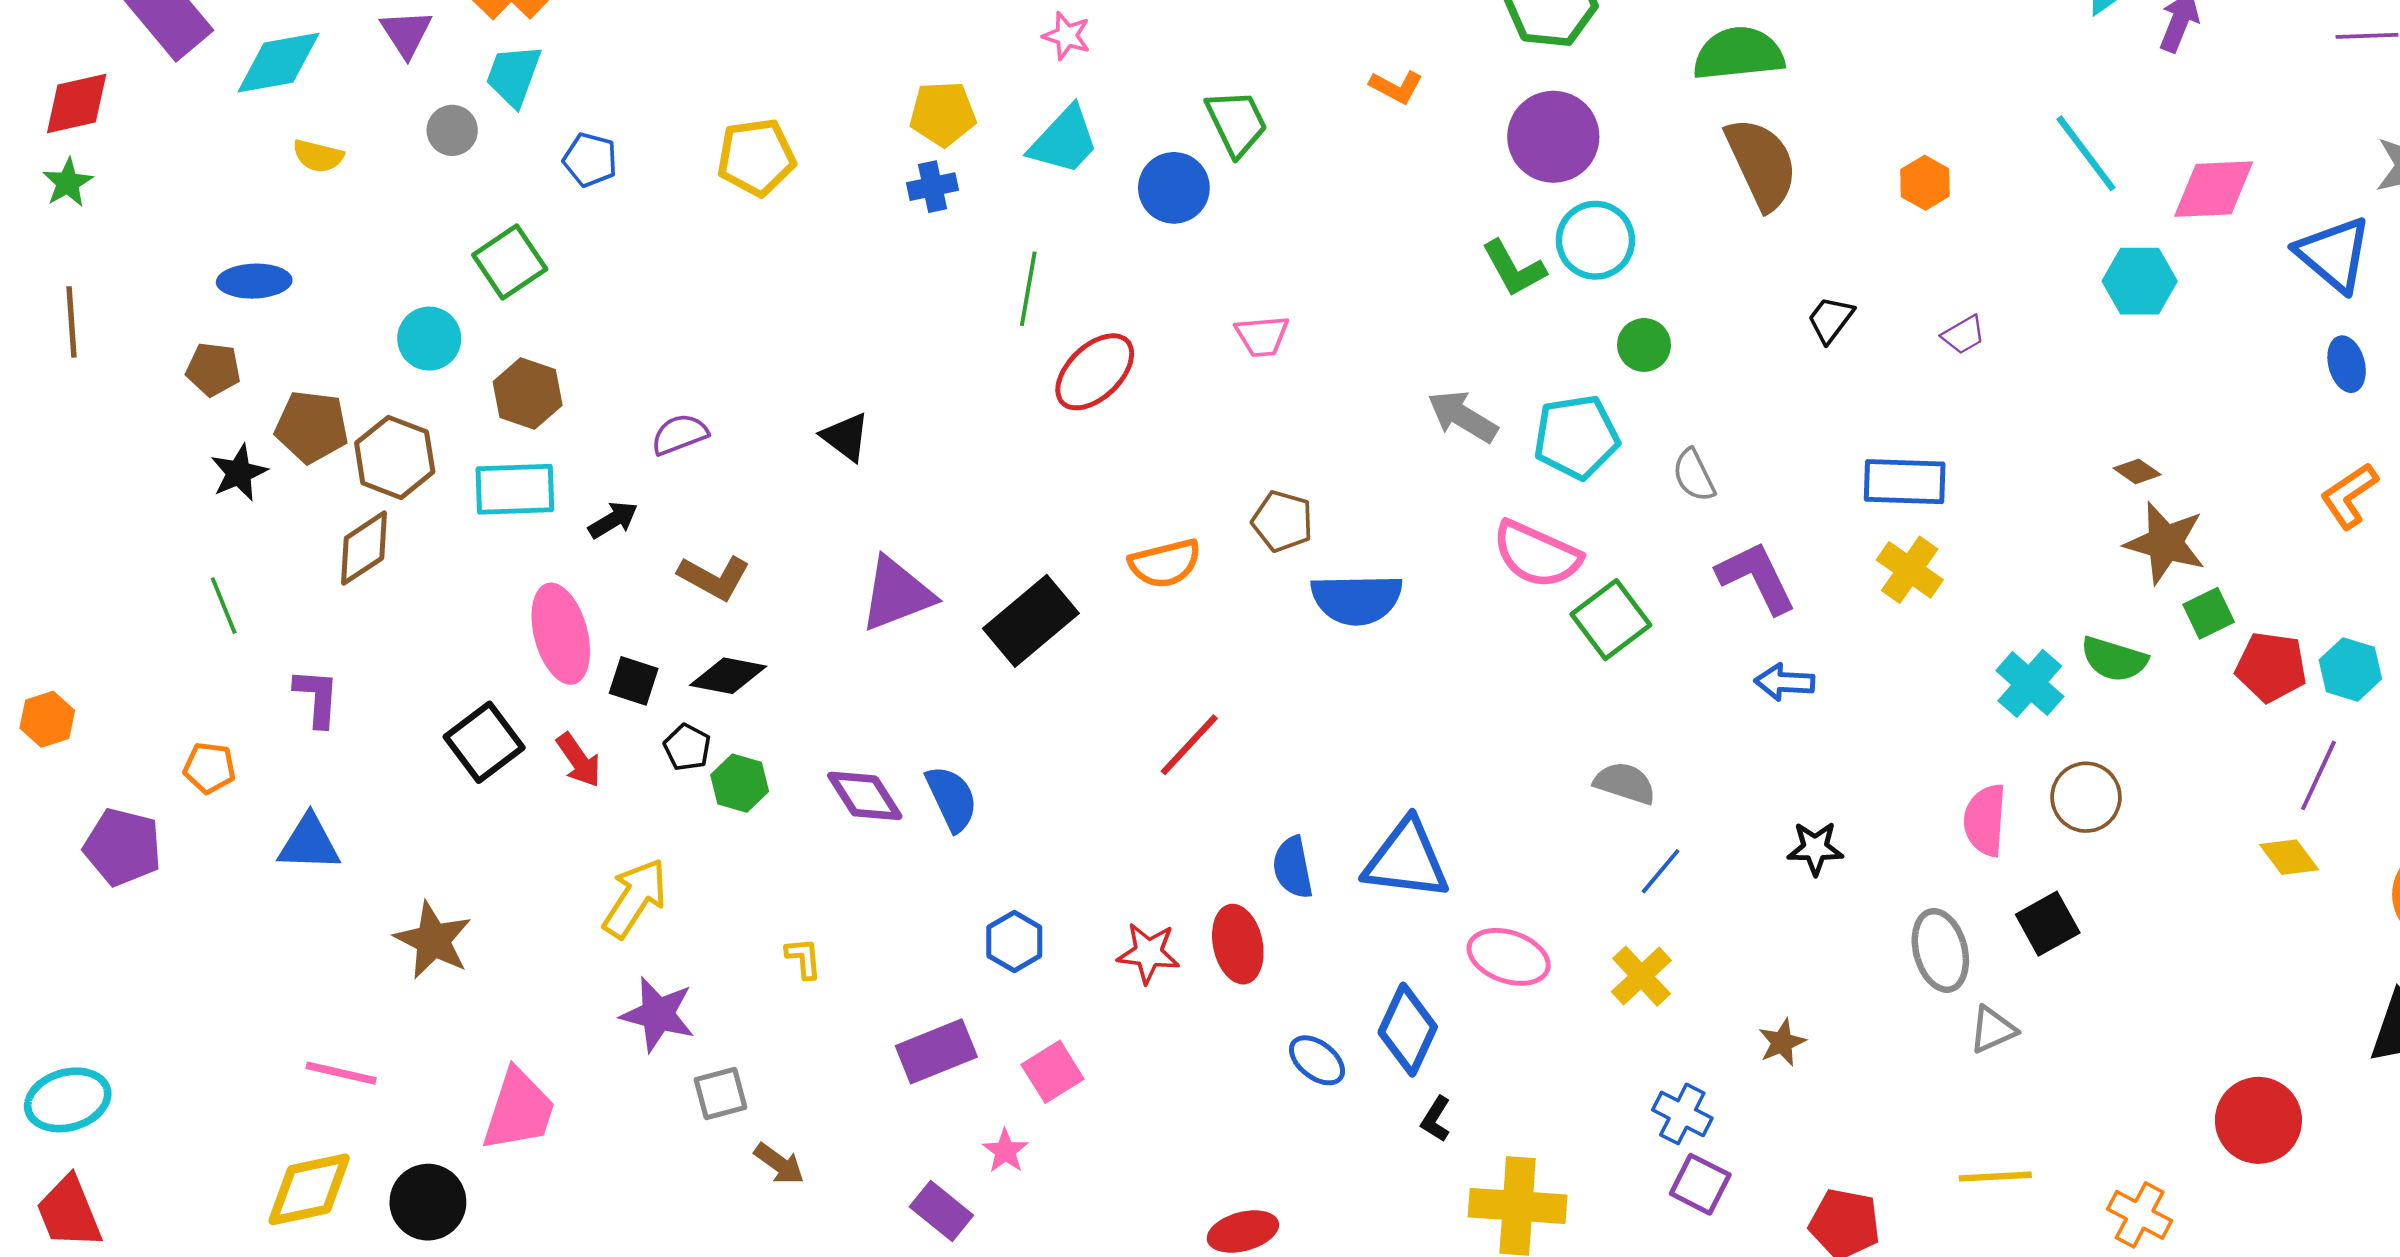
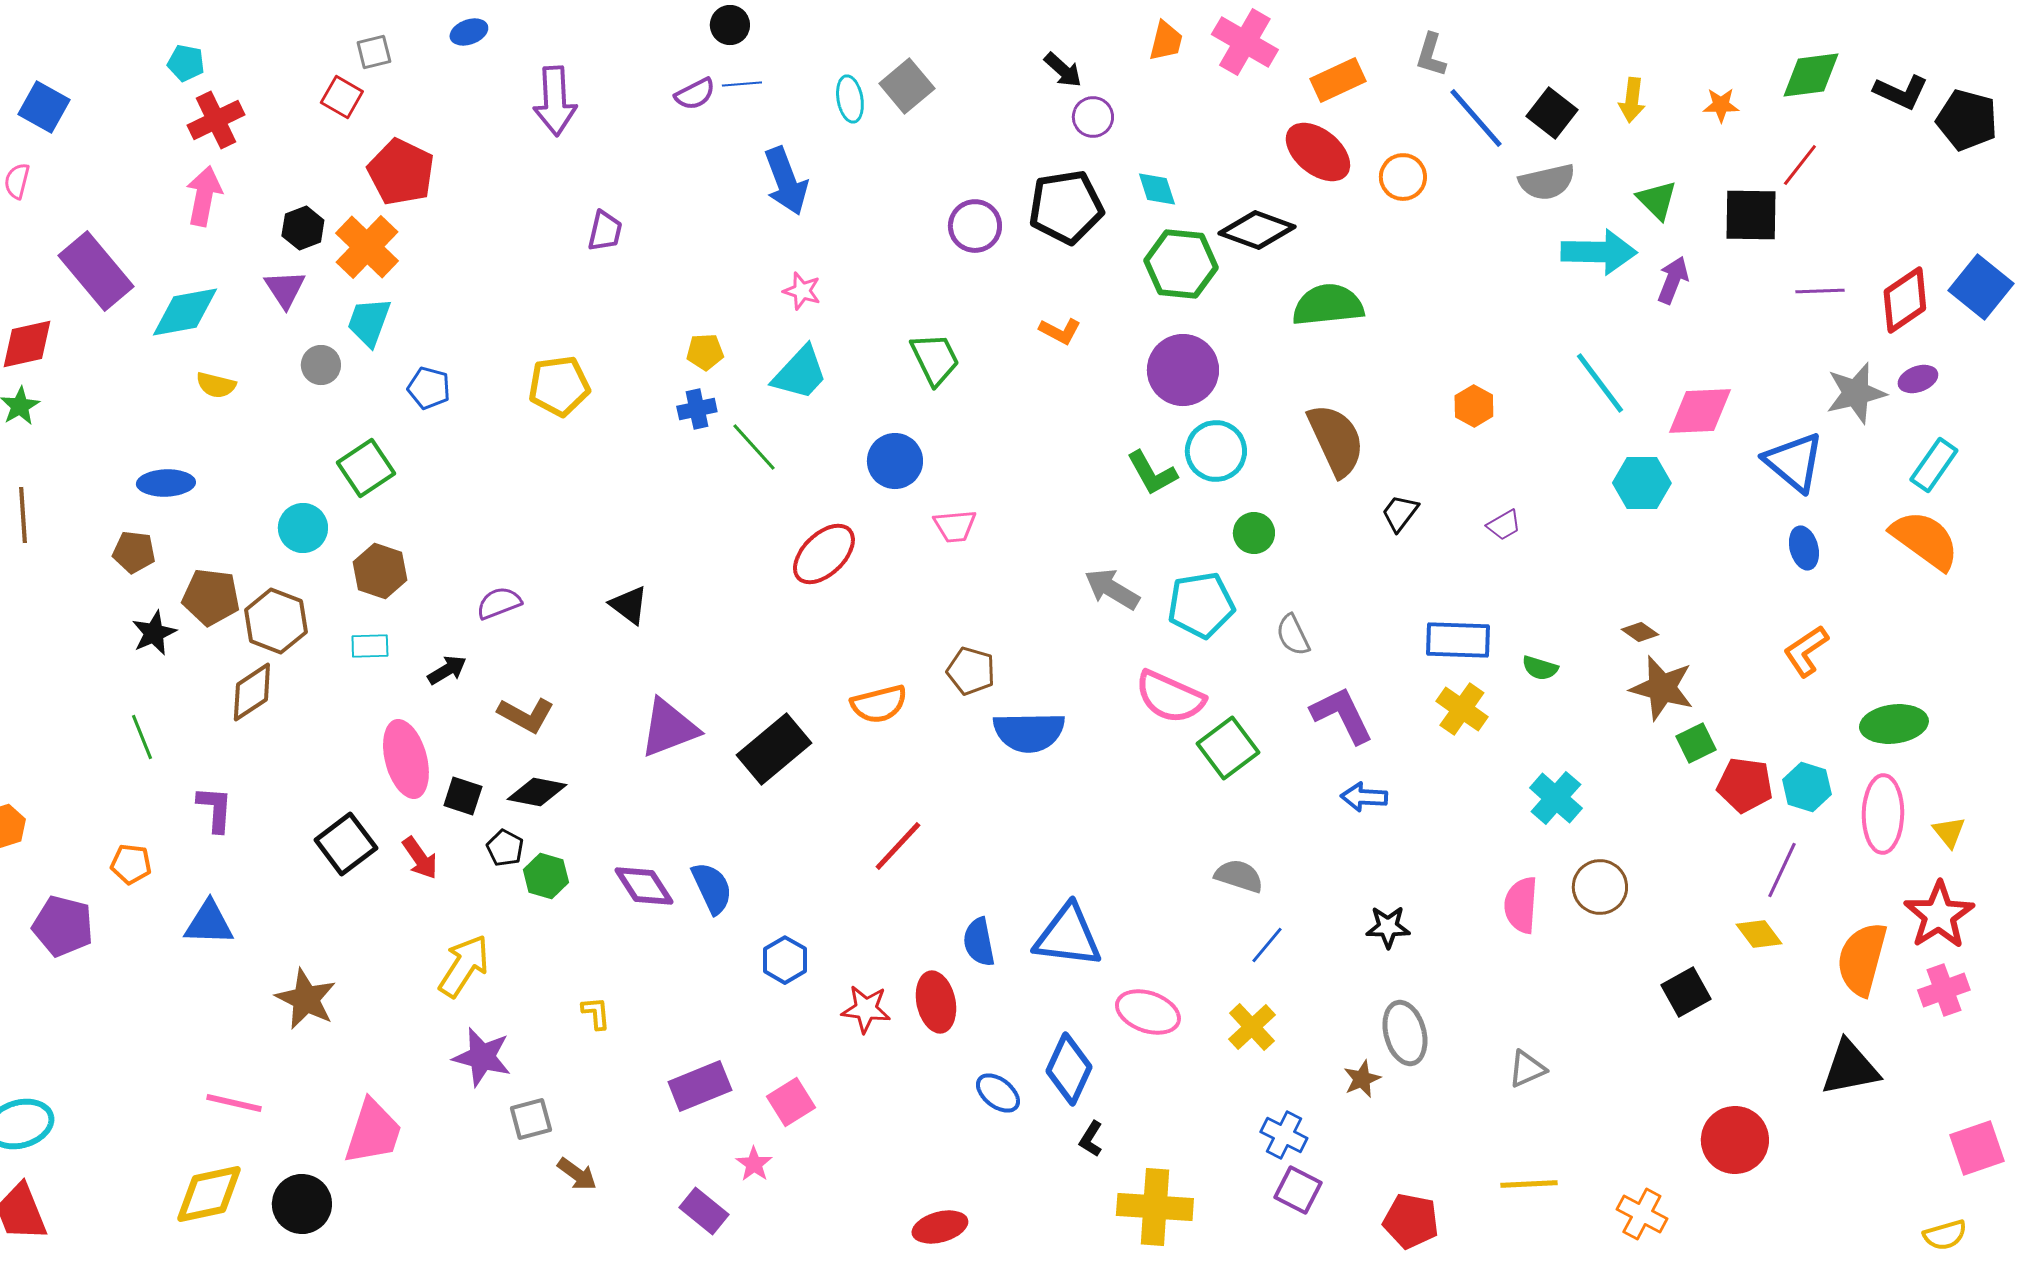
yellow pentagon: (943, 114) -> (705, 352), size x0.7
brown semicircle: (1762, 164) -> (1336, 440), moved
blue circle: (1174, 188) -> (895, 461), moved
green line: (1028, 289) -> (754, 447), moved, turned -52
cyan rectangle: (515, 489) -> (370, 646), size x0.6
green semicircle: (2114, 659) -> (1540, 668), moved, size x0.7
black square: (2048, 924) -> (1686, 992), moved
blue hexagon: (1014, 942) -> (785, 960), moved
gray ellipse: (1940, 950) -> (1405, 1033), moved

